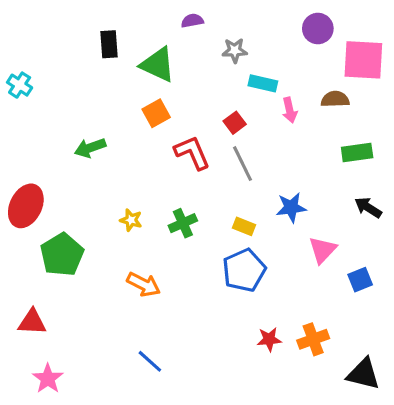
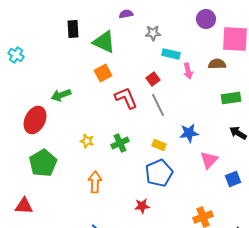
red ellipse: (26, 206) -> (35, 120), moved
orange arrow: (144, 284) -> (95, 182), turned -115
red star: (269, 339) -> (142, 206), moved

